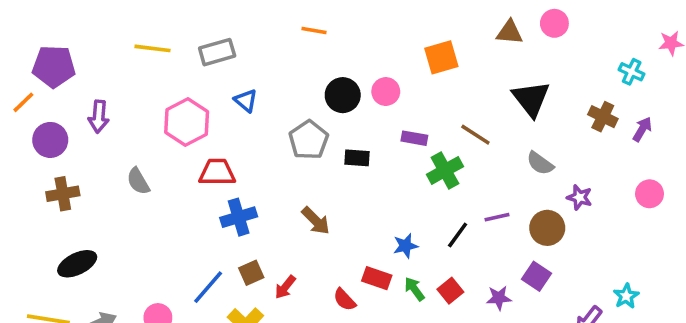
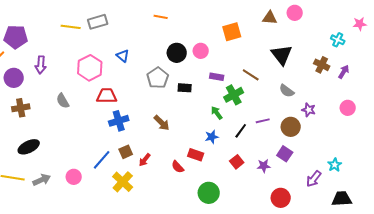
gray rectangle: (217, 52) -> (98, 22), moved
green arrow: (414, 289) -> (217, 113), moved

